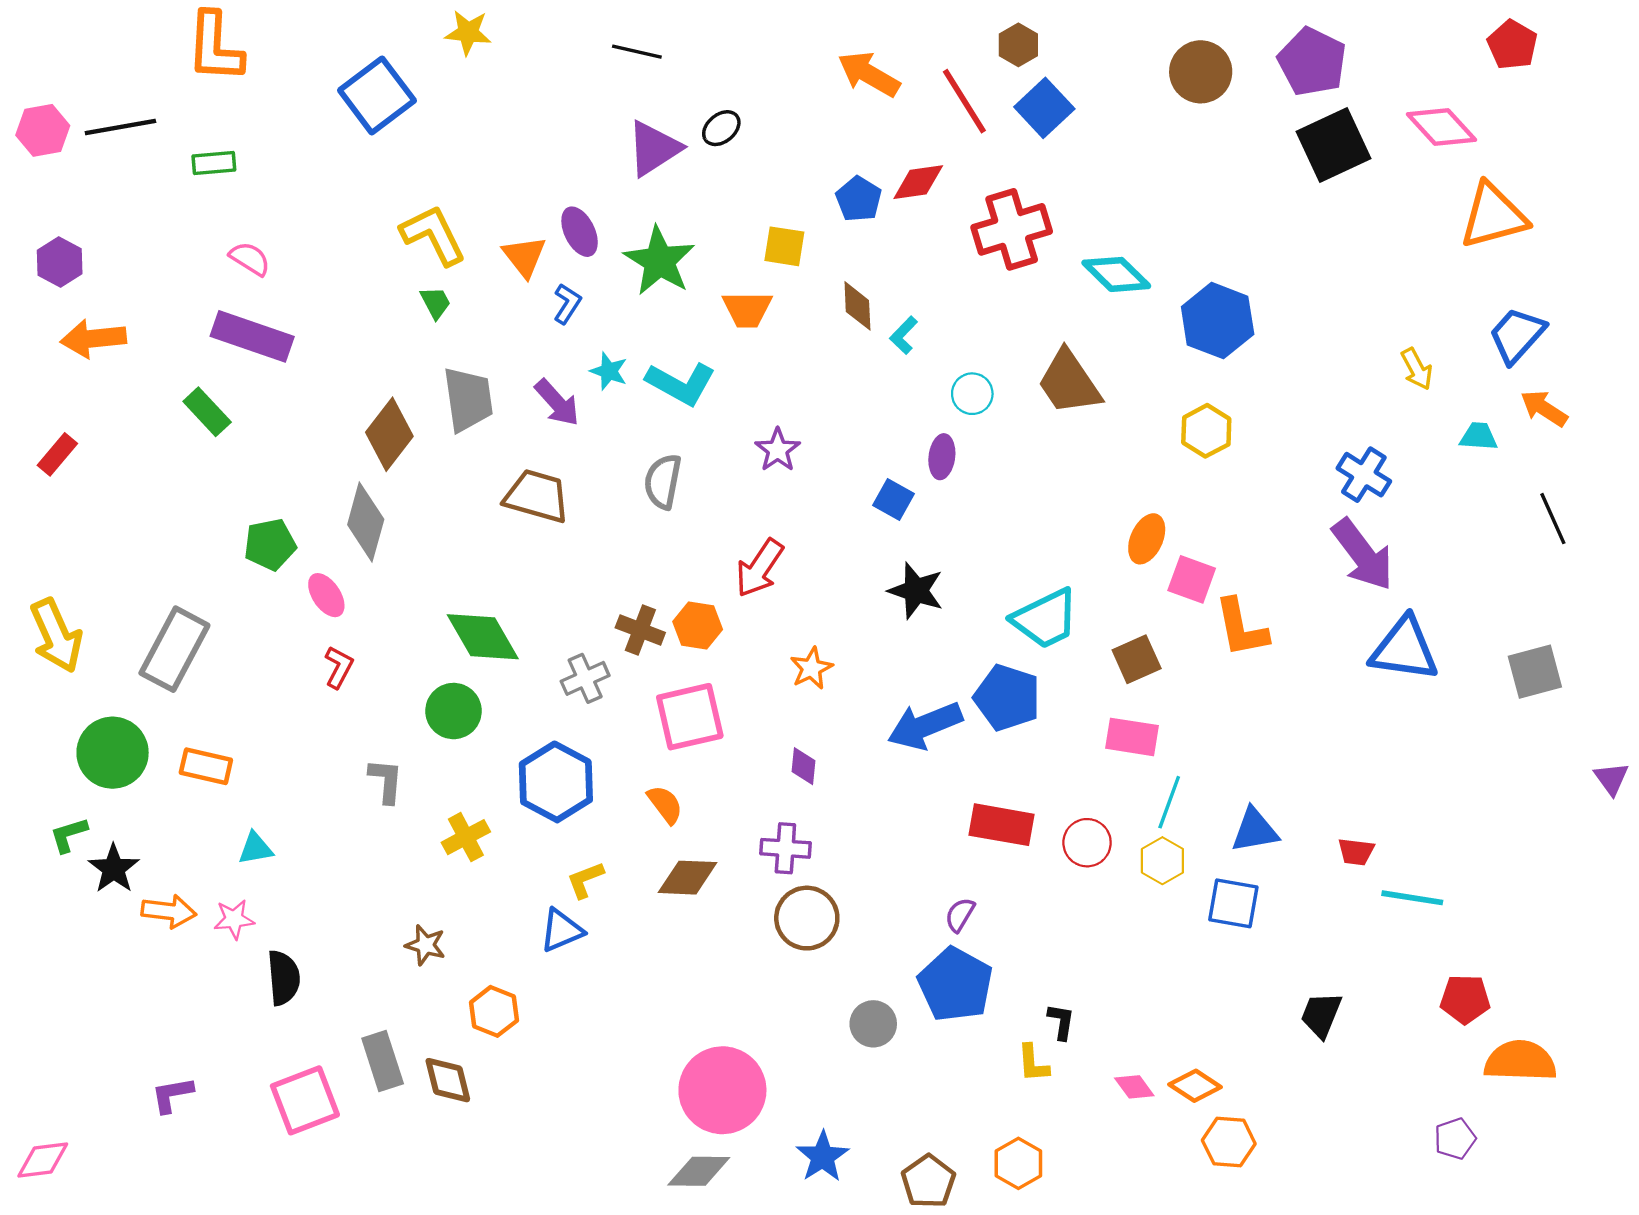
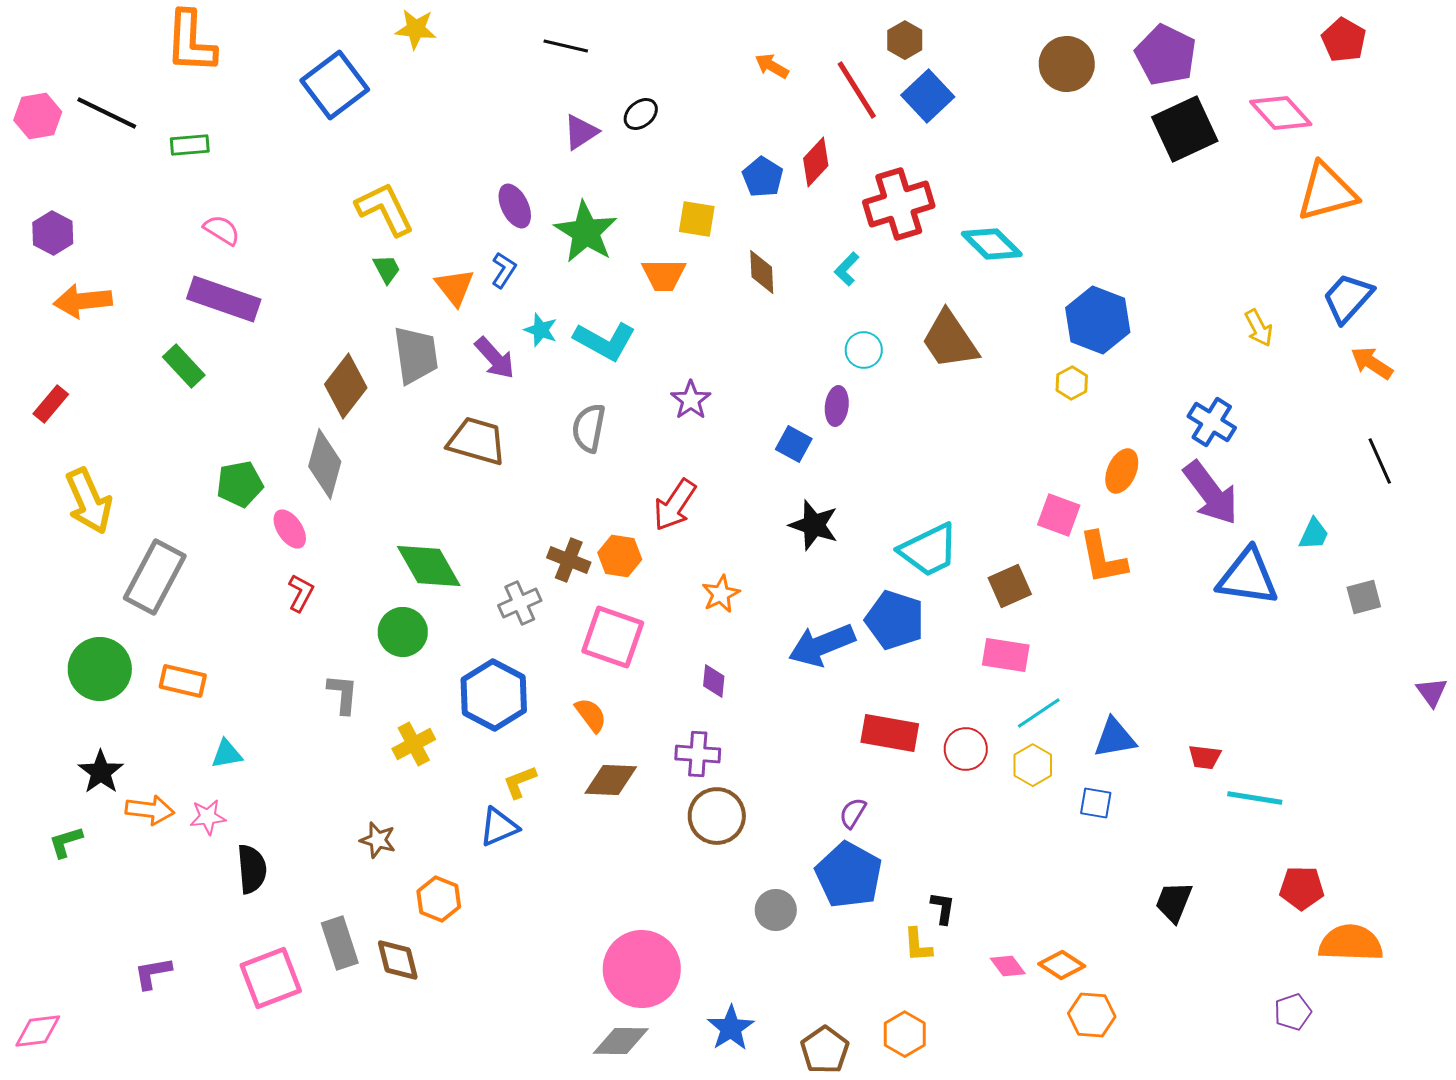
orange arrow: (869, 74) -> (772, 66), size x0.6
black line: (120, 127) -> (107, 113), turned 36
purple triangle: (654, 148) -> (581, 132), size x0.7
red diamond: (918, 182) -> (816, 162), turned -39
orange triangle: (524, 256) -> (455, 287), moved
blue hexagon: (1218, 321) -> (1098, 320), moved
cyan L-shape: (904, 335) -> (847, 269), moved
yellow hexagon: (1206, 431) -> (1072, 383), size x0.7
cyan trapezoid: (1479, 436) -> (1314, 534), moved, turned 111
orange ellipse: (1147, 539) -> (1122, 471), moved
yellow arrow: (56, 636) -> (89, 501), moved
gray square: (1535, 672) -> (1364, 597), size x0.7
pink square: (690, 717) -> (613, 637), turned 32
cyan line: (1169, 802) -> (1039, 713), turned 36
green L-shape: (69, 835) -> (66, 842), moved
blue square: (1233, 903) -> (1096, 803), size x0.7

